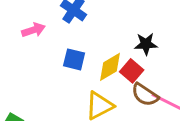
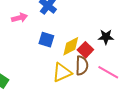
black star: (146, 44) -> (106, 37), moved
brown semicircle: (145, 95) -> (82, 65), moved, turned -126

